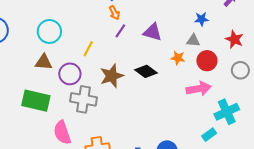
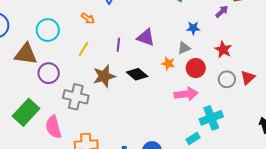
orange arrow: (114, 13) -> (88, 18), moved, turned -32
purple line: (120, 31) -> (118, 45), moved, turned -32
gray triangle: (193, 41) -> (184, 48), turned -32
brown triangle: (44, 62) -> (26, 54), moved, size x1.4
purple circle: (70, 74) -> (49, 73), moved
green rectangle: (36, 101) -> (26, 112), moved, turned -64

